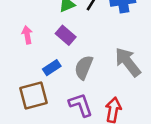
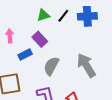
blue rectangle: (52, 68) -> (25, 55), moved

